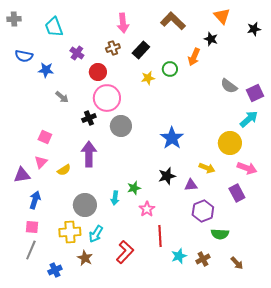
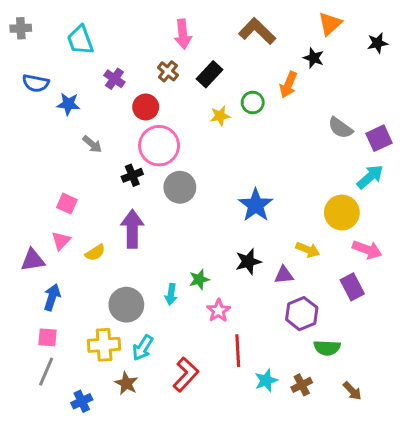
orange triangle: (222, 16) -> (330, 24), turned 30
brown cross: (113, 48) -> (168, 71), turned -32

